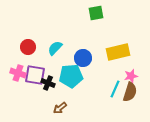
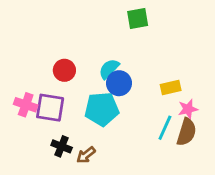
red circle: (28, 47) -> (64, 70), moved
cyan semicircle: (55, 48) -> (109, 69), moved
yellow rectangle: (118, 52) -> (171, 88), moved, size x0.6
black cross: (48, 83) -> (62, 146), moved

